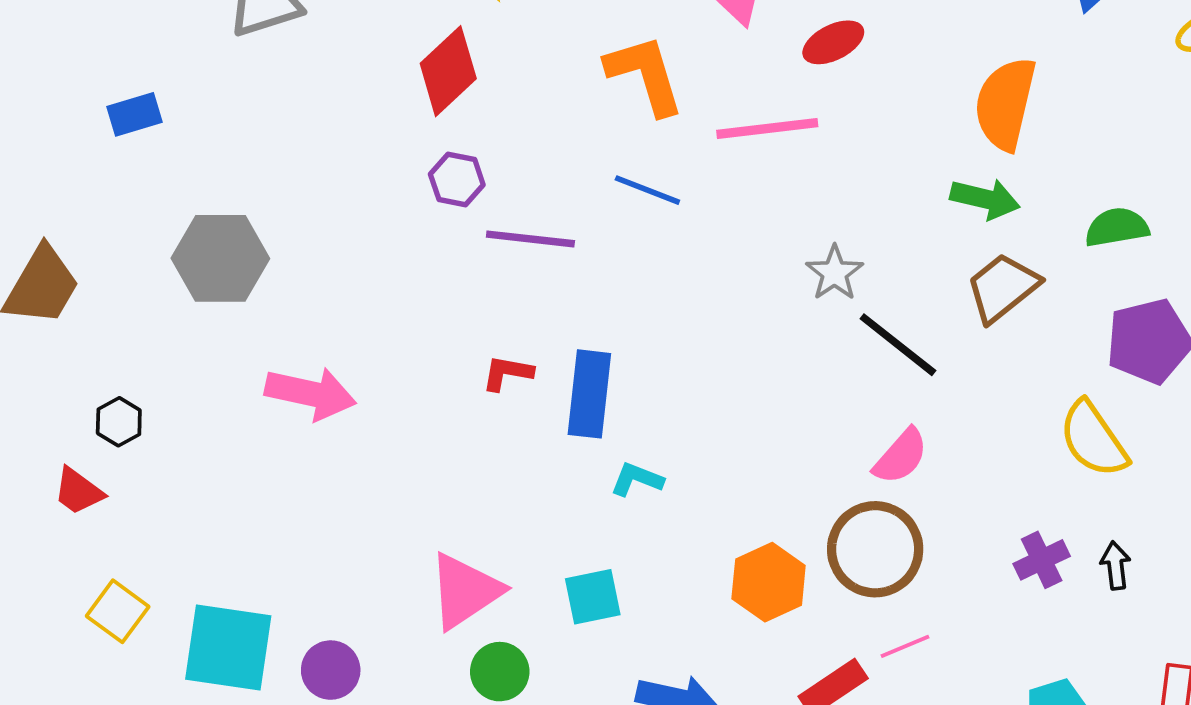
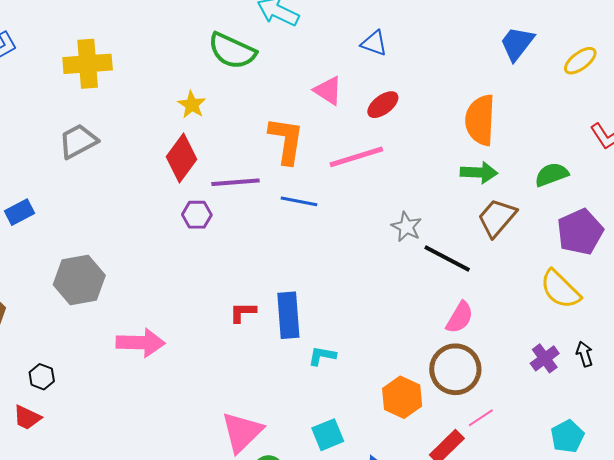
orange L-shape: (645, 75) -> (286, 140), turned 36
purple line: (530, 239) -> (235, 182), moved
cyan square: (593, 597) -> (328, 435), moved

